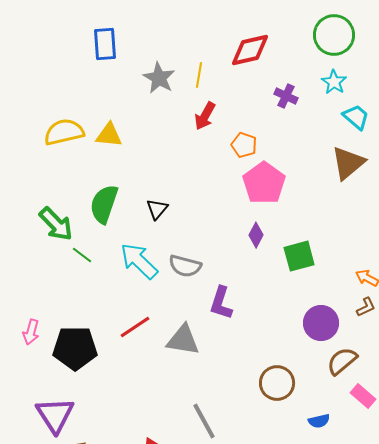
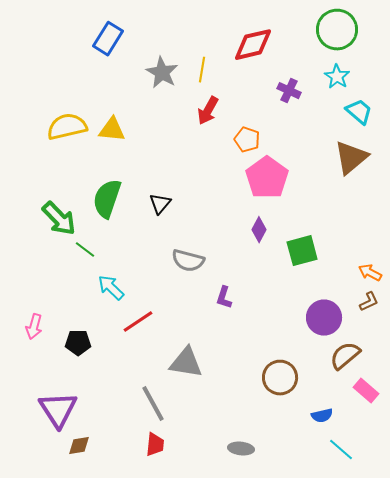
blue rectangle: (105, 44) -> (108, 39), turned 36
cyan arrow: (139, 261) -> (111, 288), moved, size x0.7
purple L-shape: (221, 303) -> (224, 298), size x0.7
gray triangle: (183, 340) -> (186, 363), moved
black pentagon: (75, 348) -> (78, 343), size x0.6
gray line: (204, 421) -> (153, 404), moved

